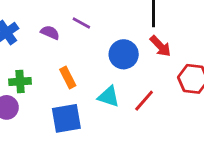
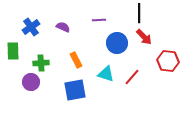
purple line: (81, 23) -> (99, 20), moved, turned -32

